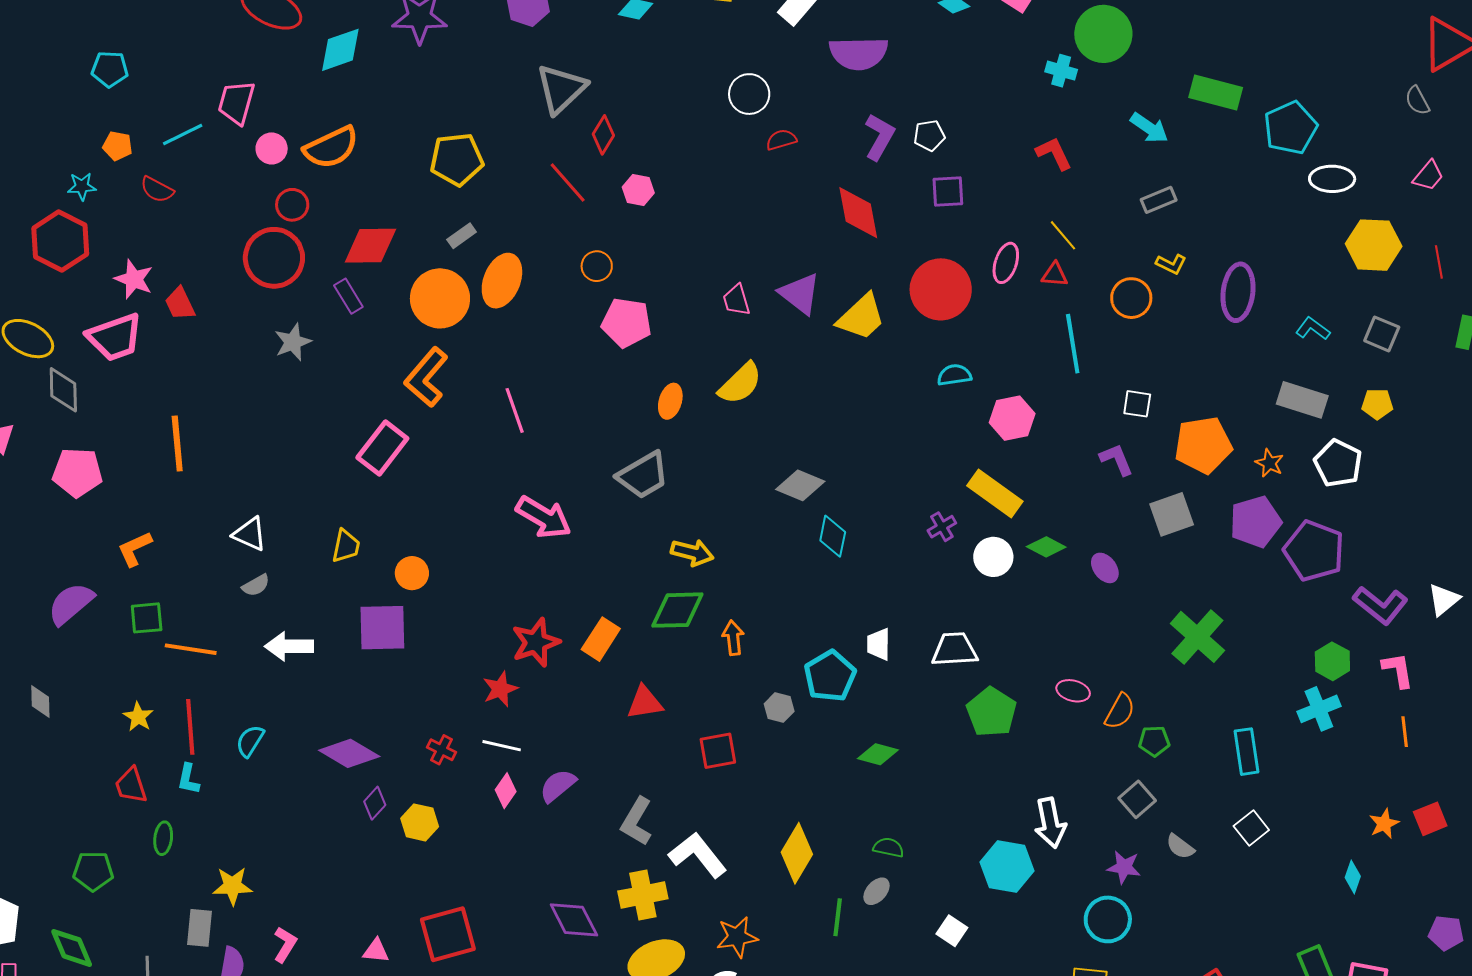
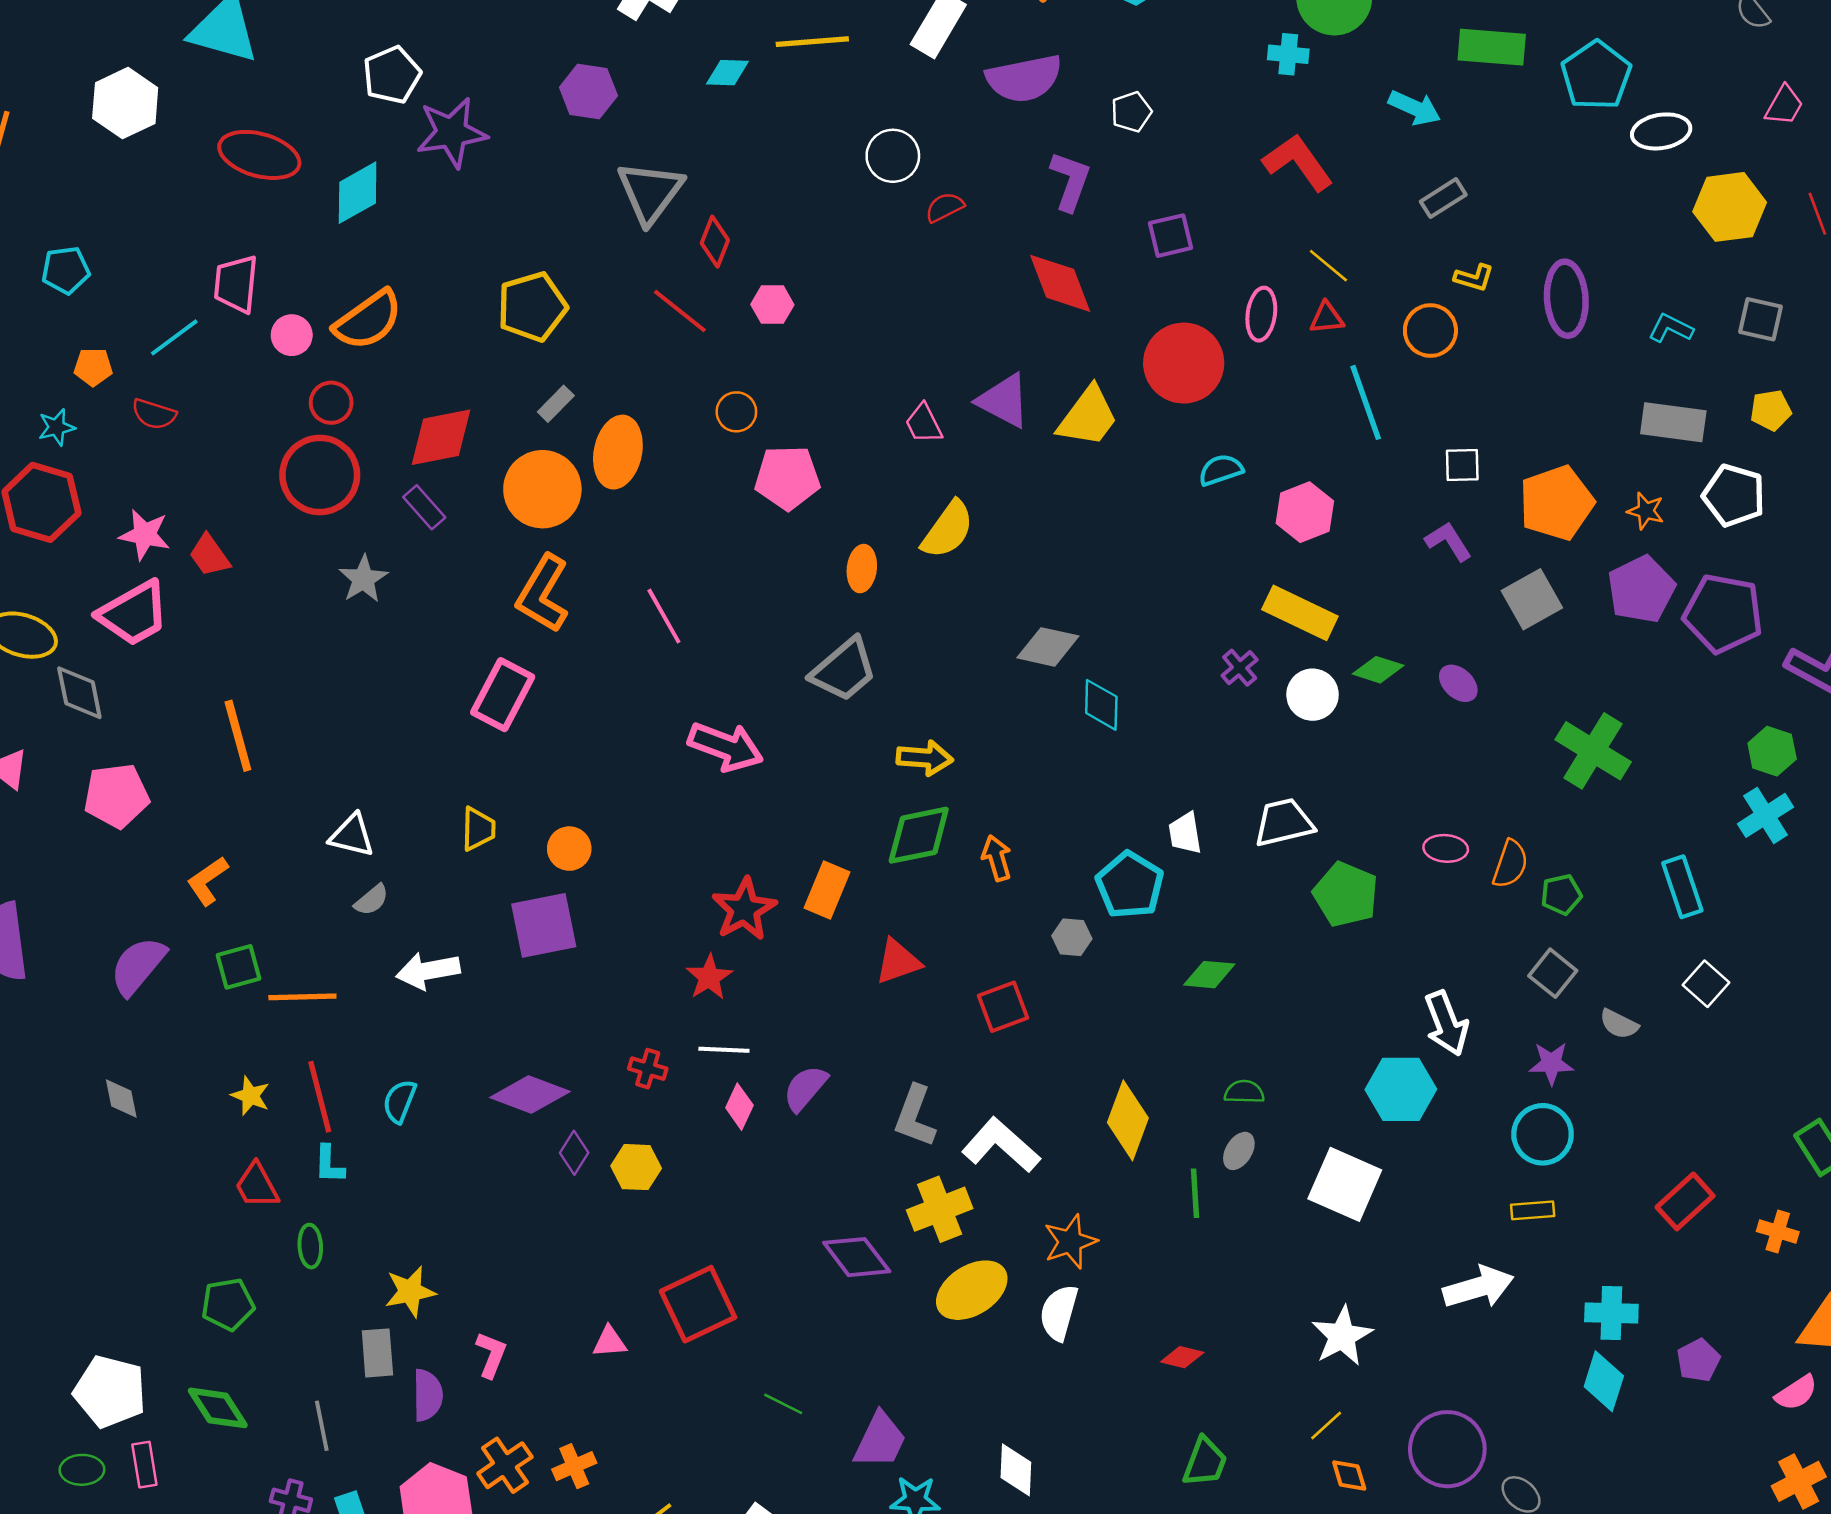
white pentagon: (929, 136) -> (1131, 112), moved
red L-shape: (1054, 153) -> (1298, 162), size x1.4
white square: (952, 931) -> (1345, 1184), size x1.8

